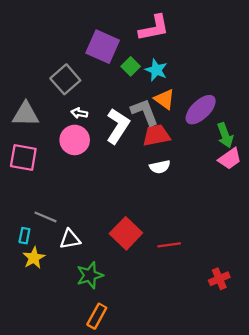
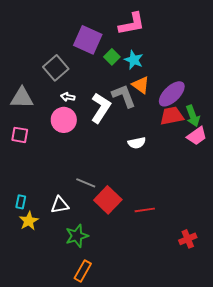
red trapezoid: (156, 135) -> (172, 116), moved
pink square: (23, 157) -> (20, 135), size x0.7
gray line: (45, 217) -> (86, 183), moved

